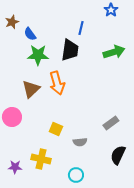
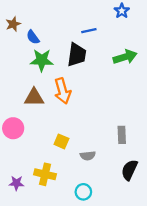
blue line: (81, 28) -> (89, 31), turned 64
brown triangle: (31, 89) -> (34, 98), turned 42
gray rectangle: (111, 123) -> (122, 135), turned -56

